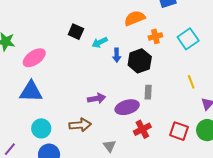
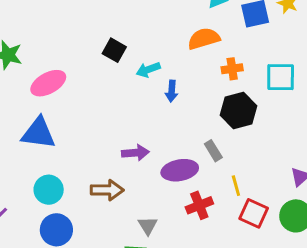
cyan square: (188, 39) -> (281, 77), turned 30
black hexagon: (140, 61) -> (239, 111), moved
yellow line: (191, 82) -> (236, 186), moved
gray rectangle: (148, 92) -> (213, 151), turned -40

